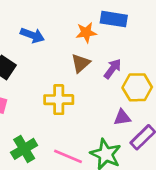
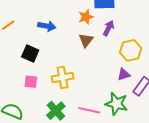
purple arrow: (113, 69) -> (109, 28), moved
yellow cross: (59, 100) -> (63, 77), moved

